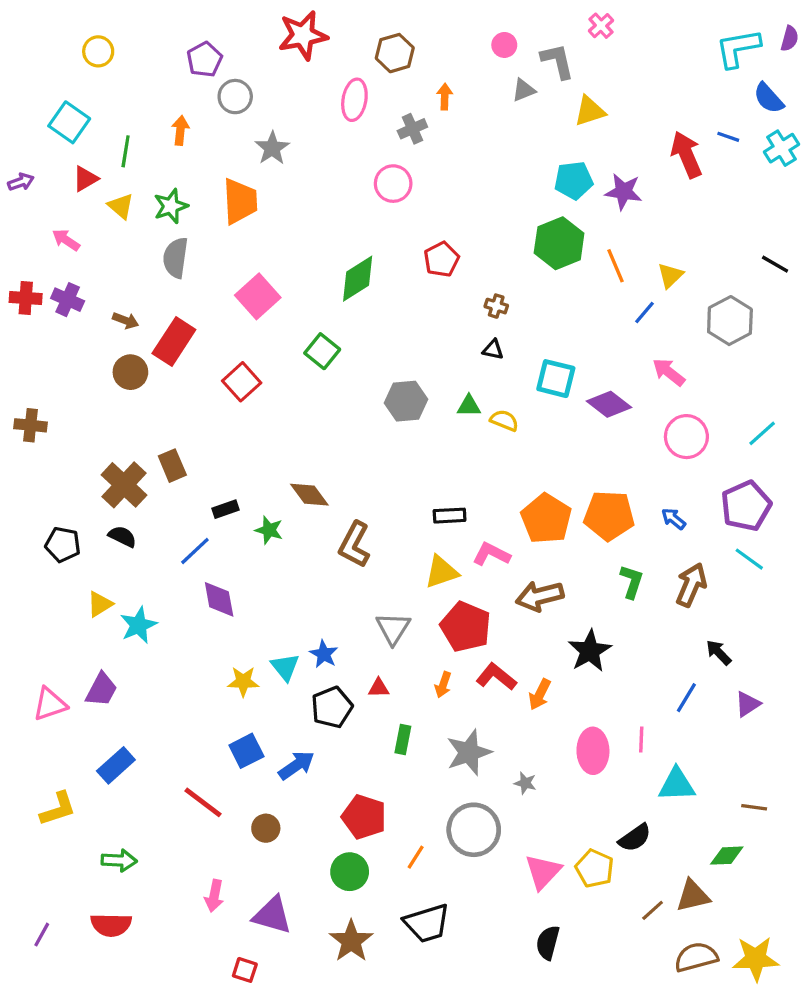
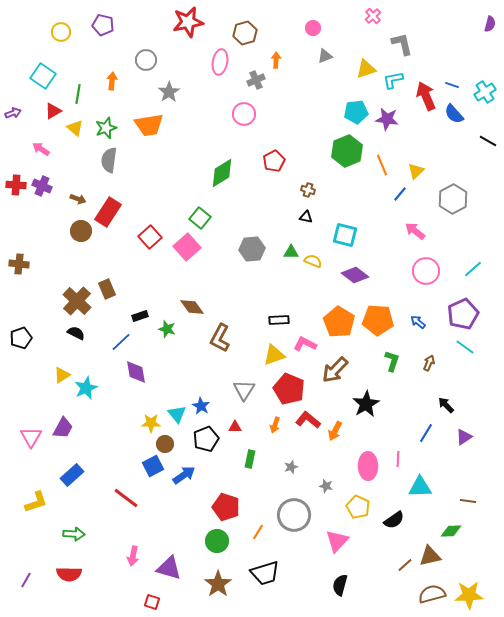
cyan L-shape: (738, 48) -> (393, 80), moved, size x0.7
purple pentagon: (205, 59) -> (103, 25), moved, turned -30
gray L-shape: (557, 61) -> (402, 44), moved
blue semicircle: (769, 98) -> (454, 114), moved
orange trapezoid: (240, 201) -> (149, 125), turned 84
black line: (775, 264) -> (488, 141), moved
pink square: (258, 296) -> (187, 247), moved
purple diamond: (609, 404) -> (355, 275), moved
black pentagon: (63, 545) -> (21, 338), moved, turned -30
brown arrow: (691, 585) -> (429, 363), size x0.6
brown arrow: (540, 596) -> (335, 370), turned -32
pink triangle: (50, 704) -> (31, 437), turned -40
gray star: (469, 752) -> (291, 467), size x0.5
brown circle: (266, 828) -> (165, 444), moved
yellow pentagon: (595, 868) -> (358, 507), moved

